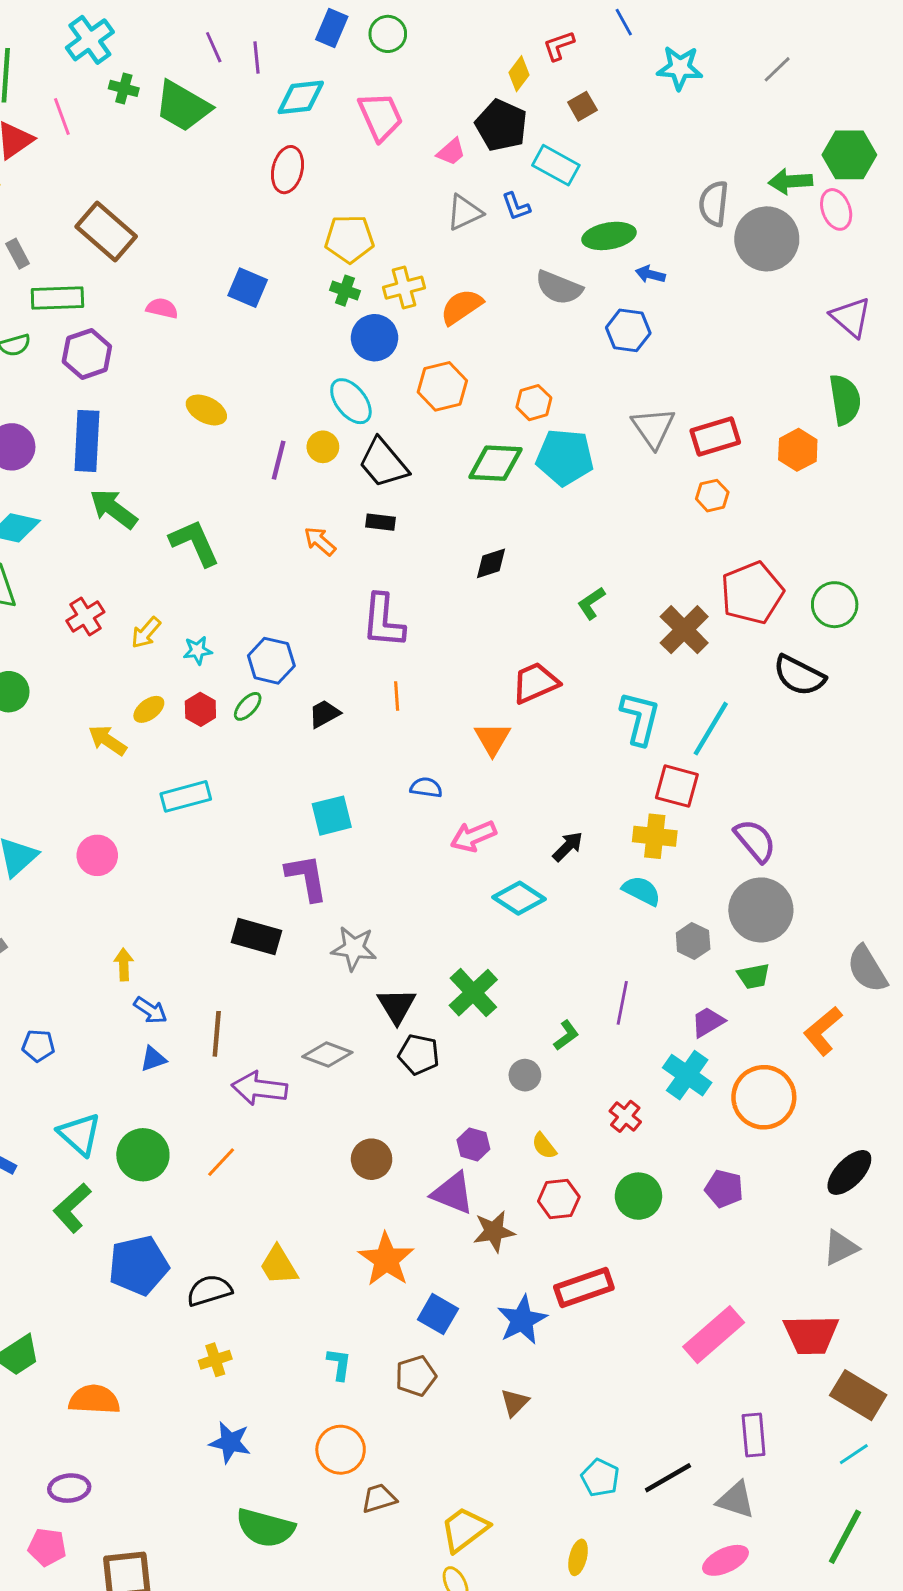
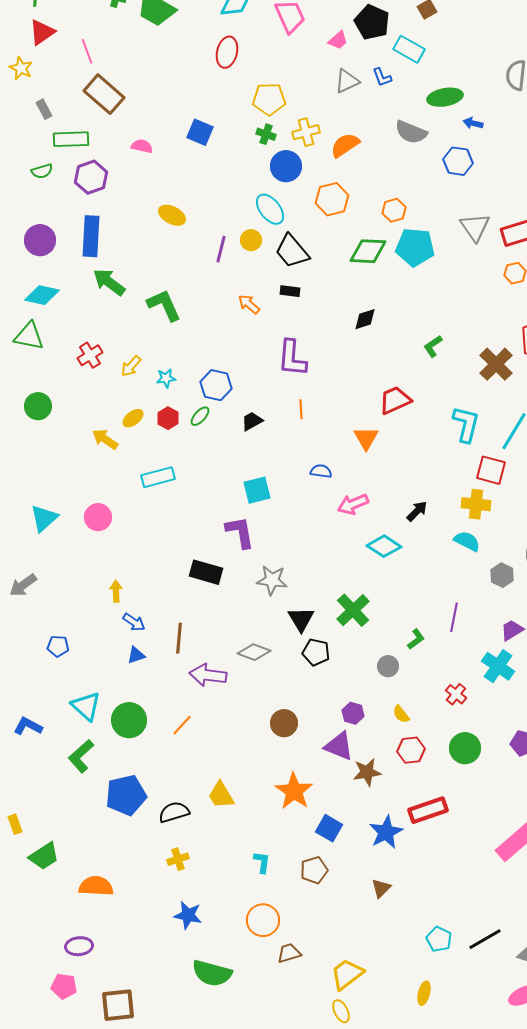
pink line: (62, 117) -> (87, 51), moved

